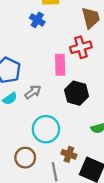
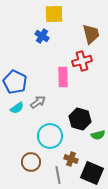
black hexagon: (77, 93) -> (80, 119), moved

